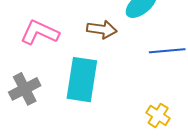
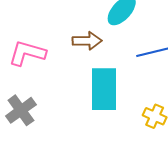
cyan rectangle: (82, 80) -> (104, 89), moved

